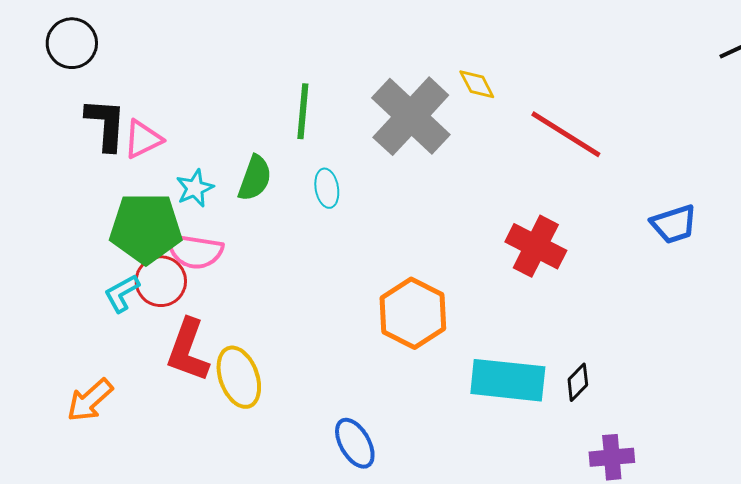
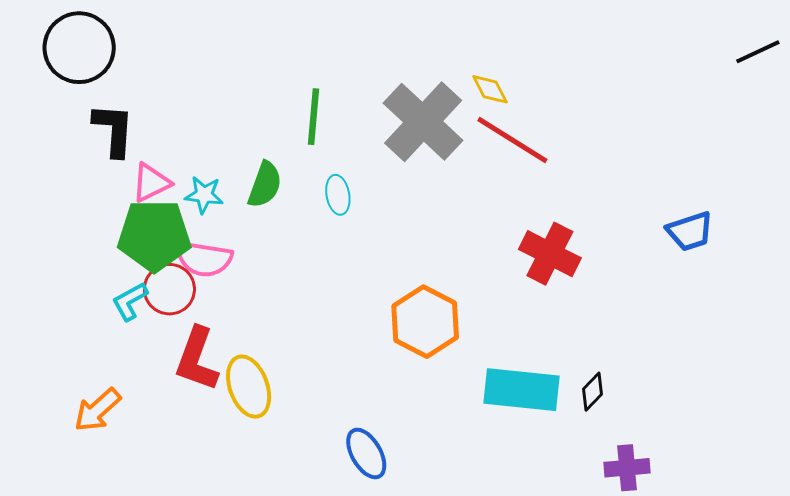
black circle: (72, 43) -> (79, 48), size x1.4
red line: (566, 134) -> (512, 140), moved
pink triangle: (143, 139) -> (151, 183), moved
cyan star: (195, 188) -> (204, 195), turned 30

